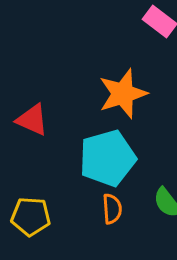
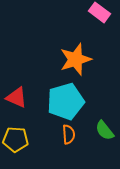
red triangle: (32, 120) -> (17, 97), moved

